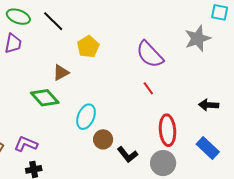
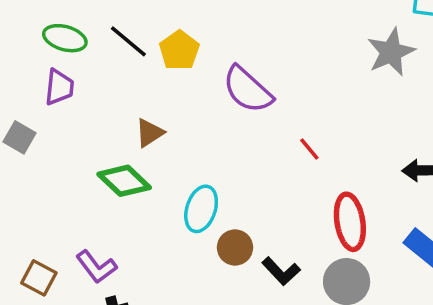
yellow pentagon: (88, 47) -> (179, 50), moved
purple semicircle: (150, 54) -> (248, 90), moved
purple L-shape: (26, 144) -> (96, 267), turned -145

